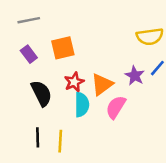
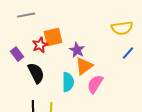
purple rectangle: (29, 54) -> (17, 54), moved
purple star: (135, 76) -> (77, 50), moved
red star: (74, 82) -> (40, 45), moved

